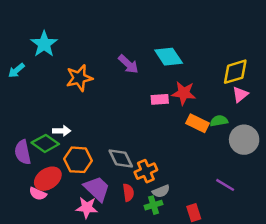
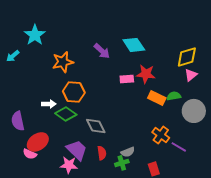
green diamond: (45, 143) -> (66, 114), moved
orange hexagon: (78, 160) -> (74, 92), moved
orange cross: (146, 171) -> (161, 135), moved, turned -30

